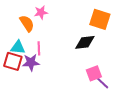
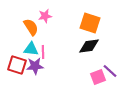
orange square: (100, 19) -> (90, 23), moved
cyan triangle: (18, 47) -> (31, 49), moved
purple line: (102, 82) -> (110, 71), moved

